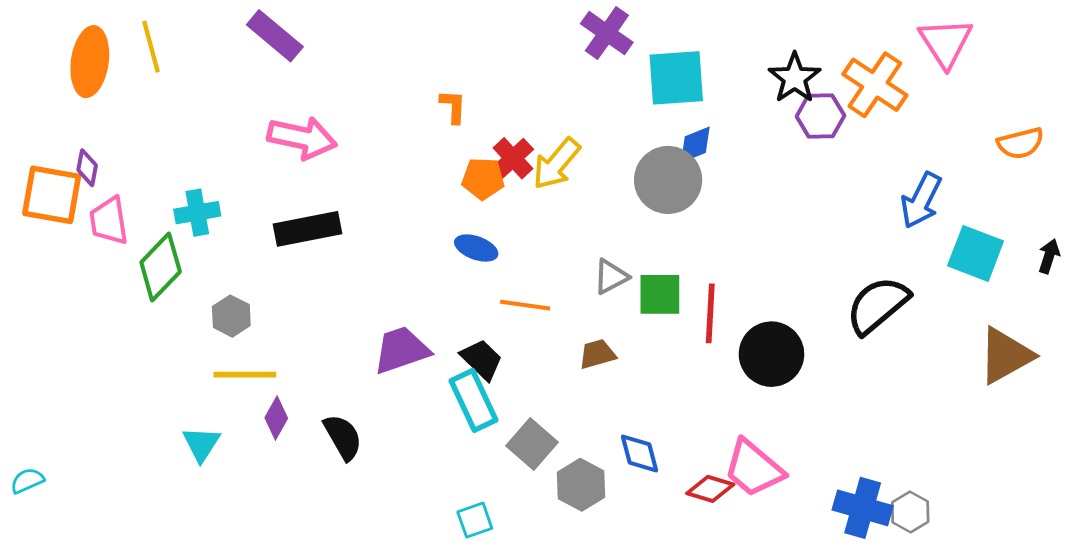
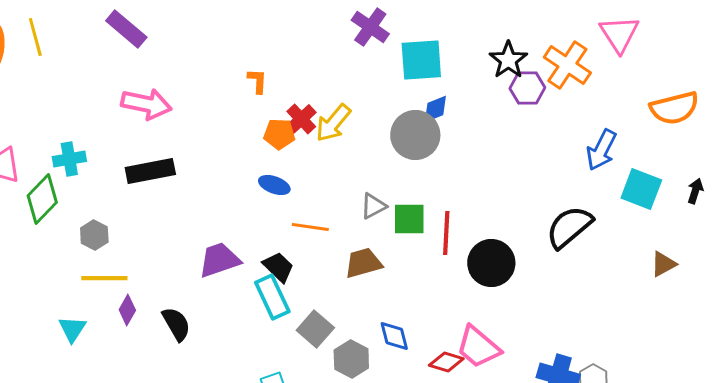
orange semicircle: (1020, 143) -> (674, 108), size x1.4
brown trapezoid: (597, 354) -> (363, 263), size x1.4
brown triangle: (1005, 355) -> (663, 264), size x0.6

